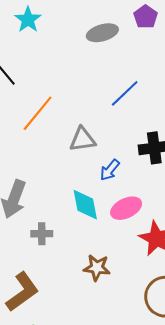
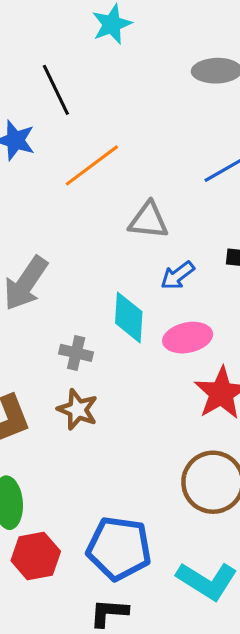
gray cross: (42, 234) -> (76, 353), moved
brown star: (97, 268) -> (78, 410), moved

